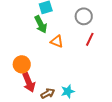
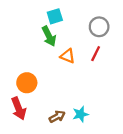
red line: (90, 39) -> (96, 54), moved
red arrow: (29, 82) -> (19, 108), moved

